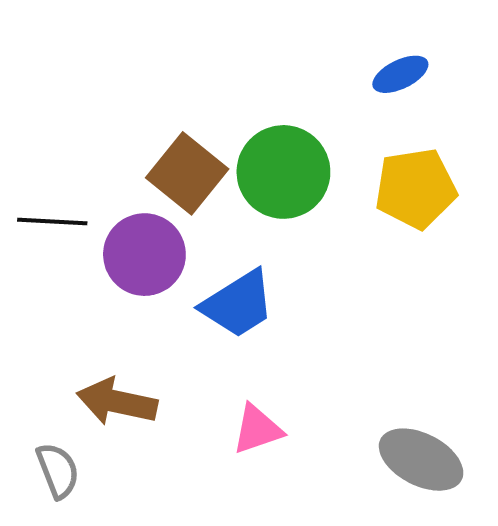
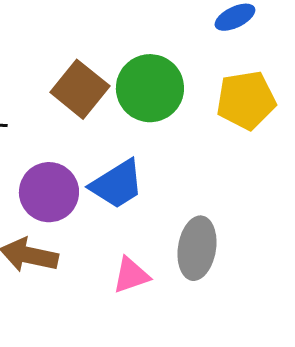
purple circle: (144, 255) -> (49, 192), moved
gray ellipse: (421, 460) -> (197, 248), moved, turned 72

